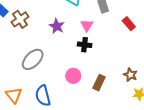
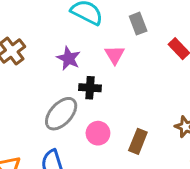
black cross: (85, 45) -> (90, 88), moved
gray ellipse: (33, 59) -> (61, 114), moved

